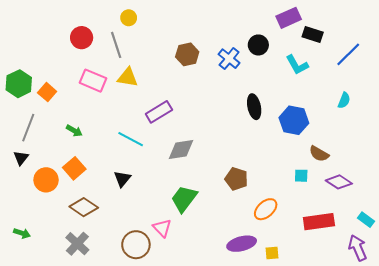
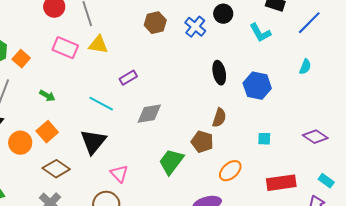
purple rectangle: (159, 112) -> (128, 78), size x0.7
brown semicircle: (319, 154) -> (219, 118), moved, turned -102
black triangle: (122, 179) -> (93, 142), size x1.6
purple diamond: (339, 182) -> (315, 137), moved
green trapezoid: (184, 199) -> (171, 162), moved
pink triangle: (162, 228) -> (119, 174), moved

